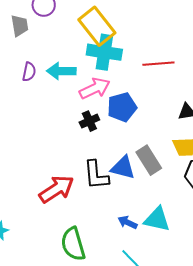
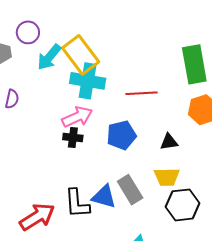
cyan arrow: (61, 71) -> (49, 57), moved, turned -52
blue pentagon: (122, 107) -> (121, 135), moved
black cross: (89, 121) -> (73, 137), moved, turned 30

